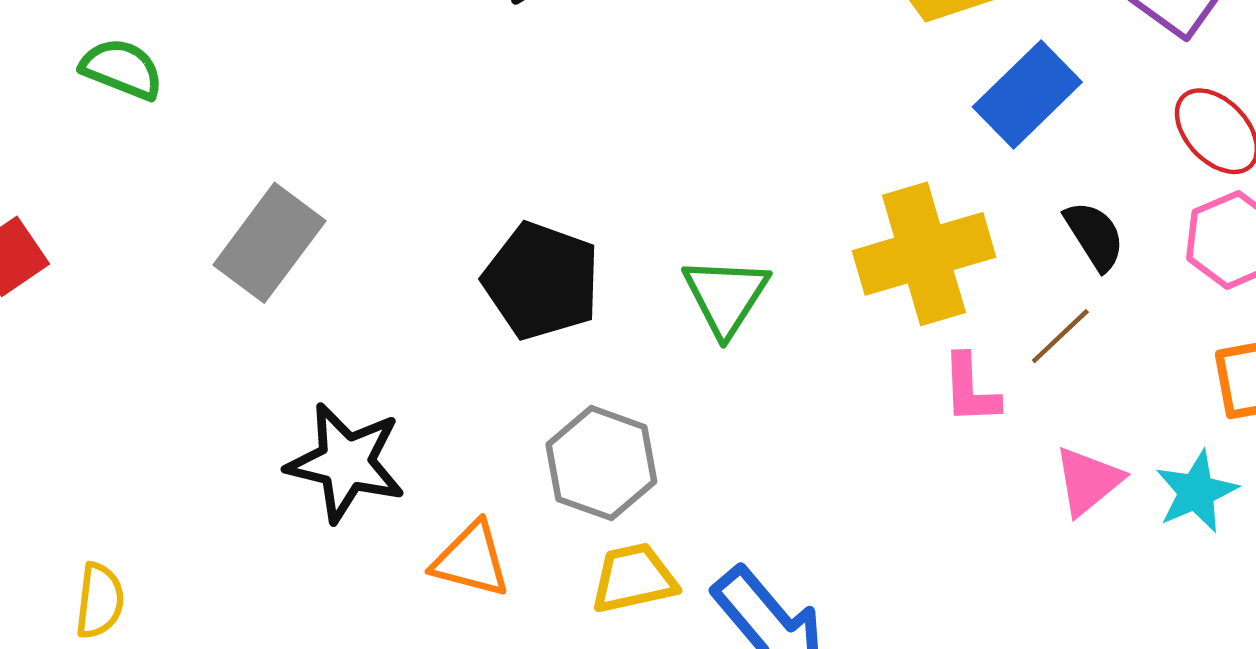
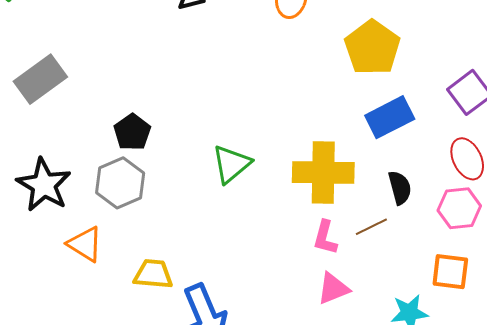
black pentagon: (541, 281) -> (132, 132), moved, size x0.7
gray hexagon: (601, 463) -> (120, 183), moved
pink triangle: (1088, 481) -> (333, 288), moved

